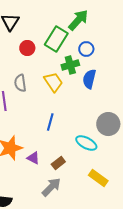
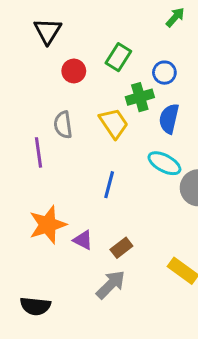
green arrow: (78, 20) -> (175, 17), moved, size x0.6
green rectangle: (56, 39) -> (118, 57), size x0.7
cyan ellipse: (86, 143) -> (164, 163), moved

